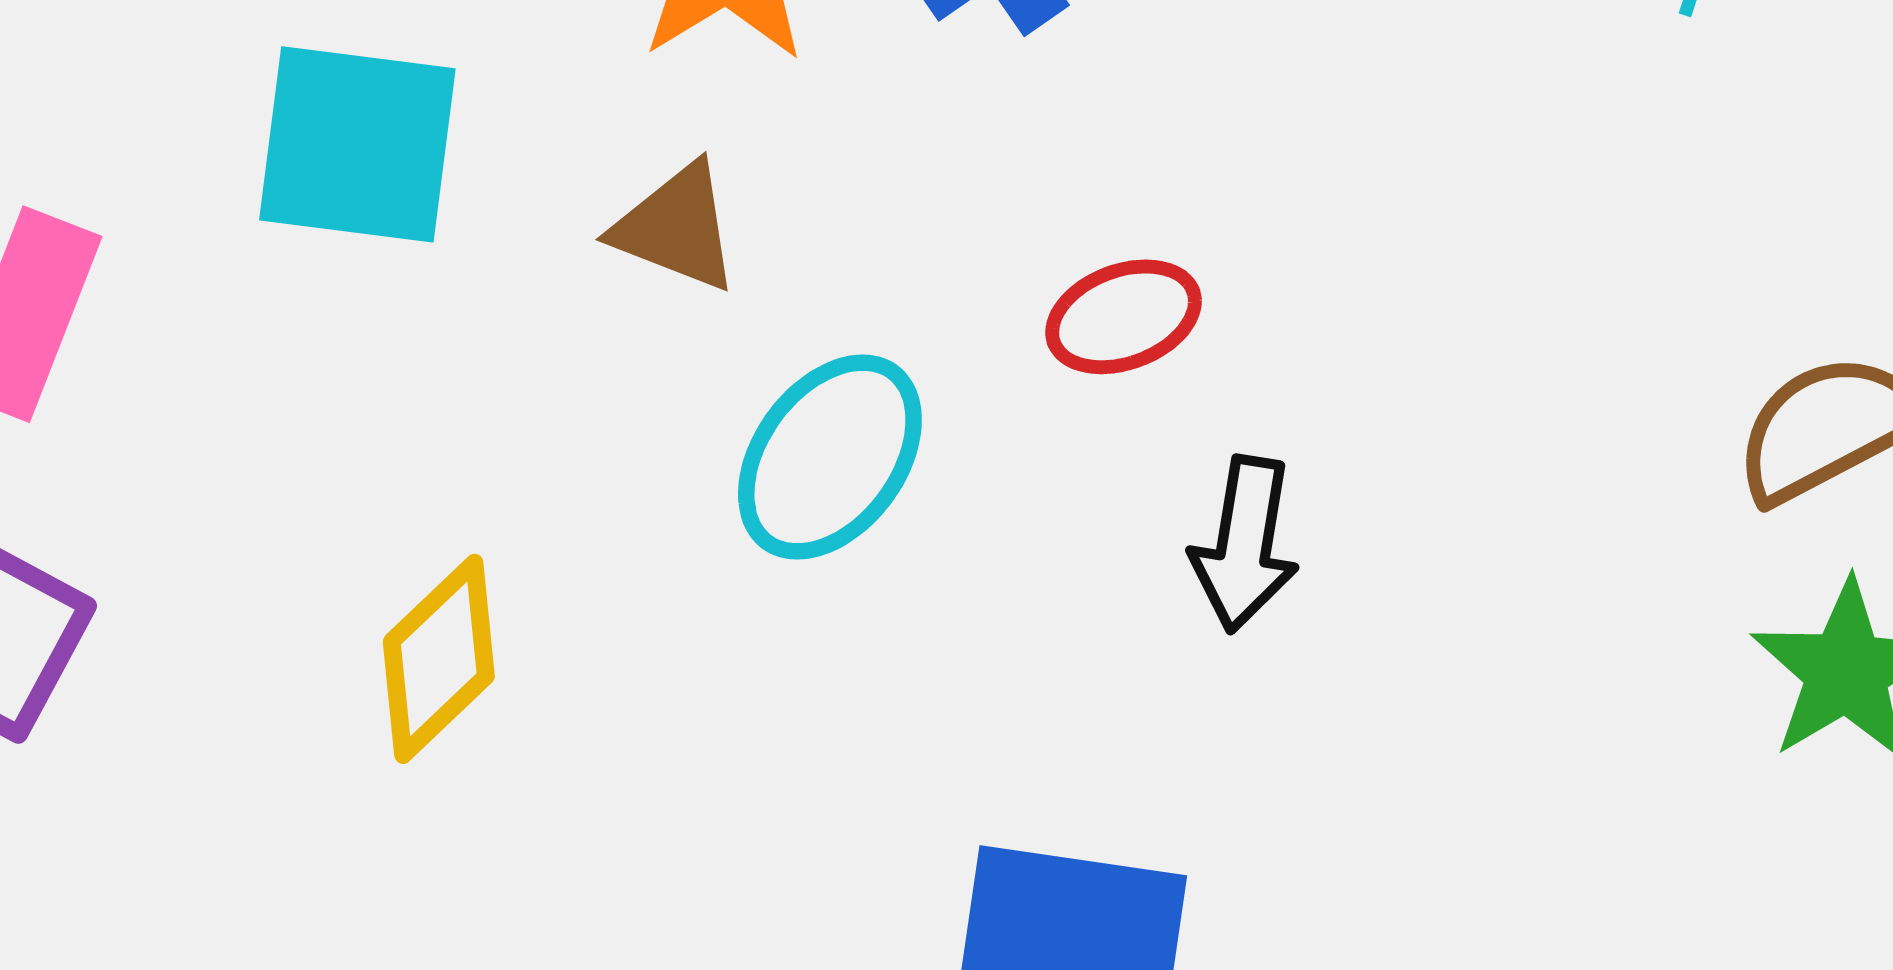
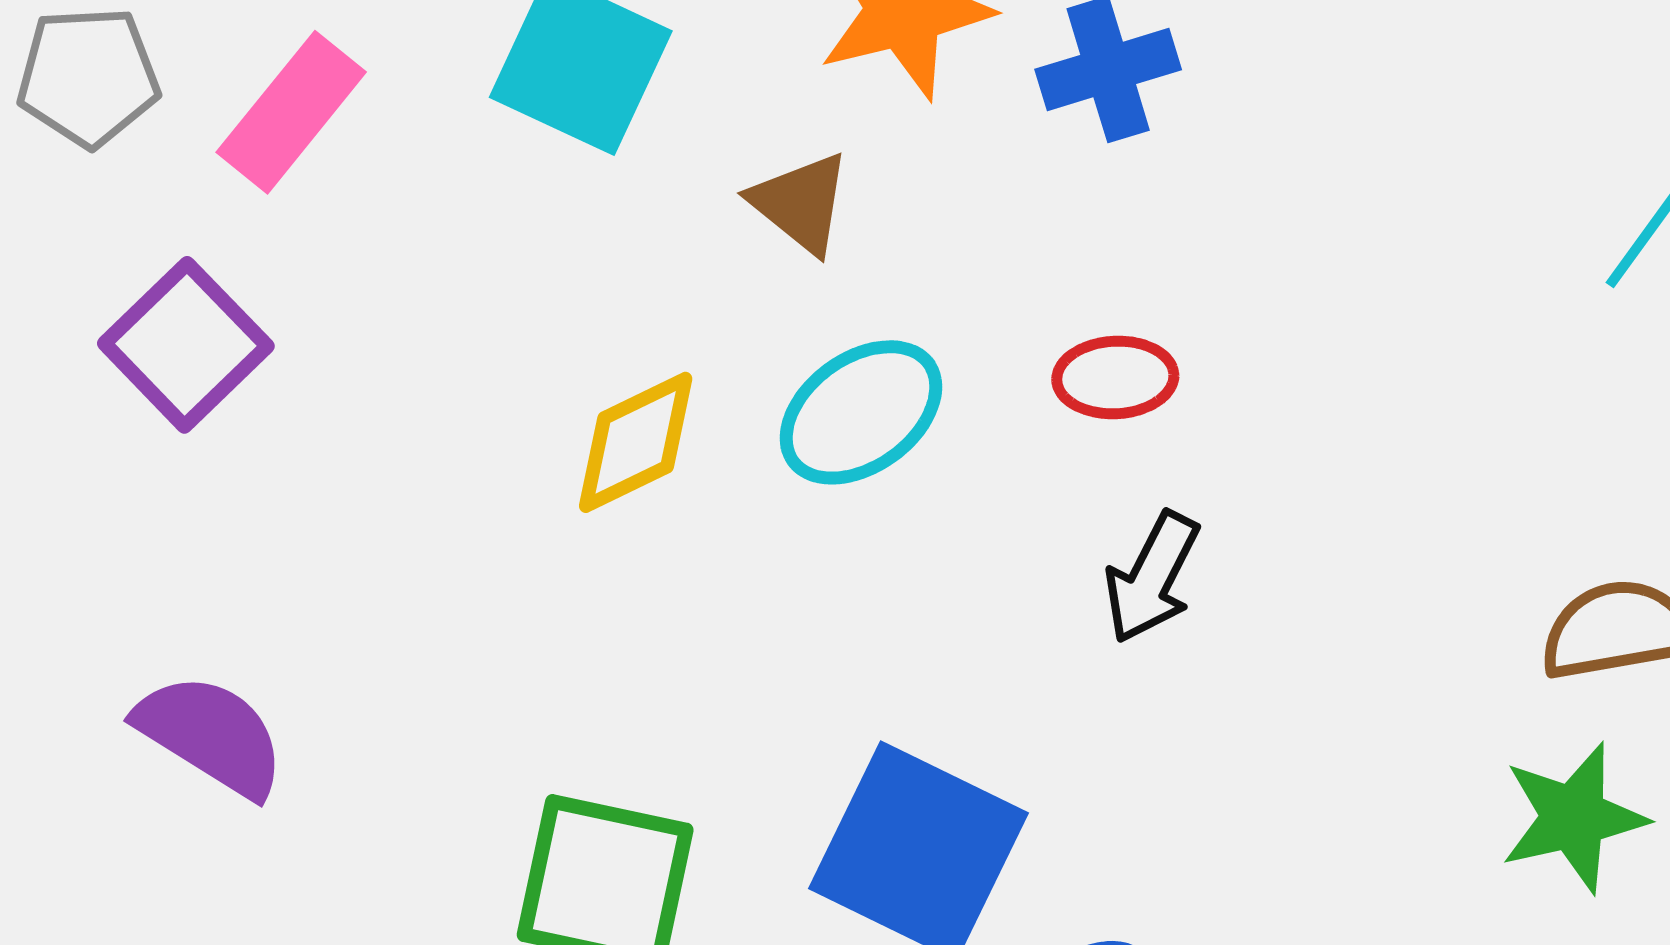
yellow diamond: (439, 659) -> (636, 442), moved

